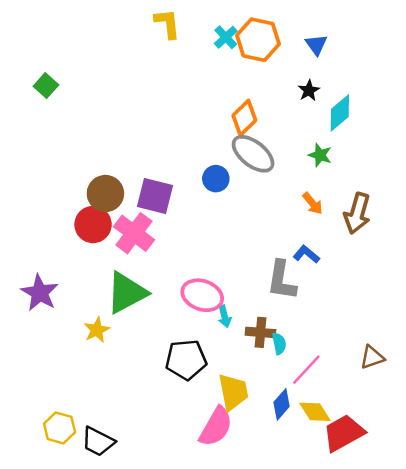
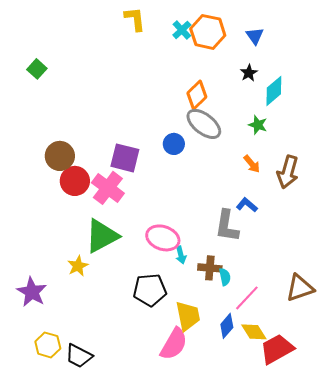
brown circle: (105, 194) -> (60, 156), moved
purple star: (40, 293) -> (32, 292), moved
brown triangle: (372, 357) -> (300, 288), size x1.4

